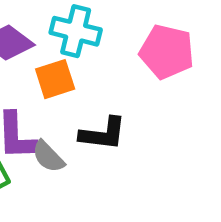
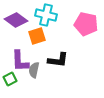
gray semicircle: (48, 157) -> (34, 70), turned 56

